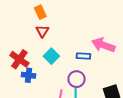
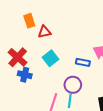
orange rectangle: (40, 12) -> (29, 21), moved
red triangle: (42, 31) -> (44, 32), turned 40

